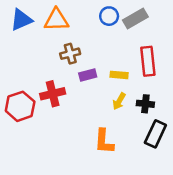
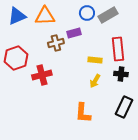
purple rectangle: (88, 75) -> (74, 33), moved
black cross: (145, 104) -> (121, 74), moved
red hexagon: (20, 106) -> (16, 58), moved

